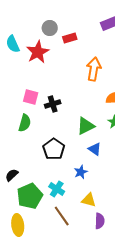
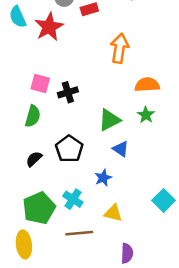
black semicircle: (12, 175) -> (34, 159), moved
brown line: (62, 216) -> (79, 233), turned -60
purple semicircle: (100, 221) -> (127, 253), moved

